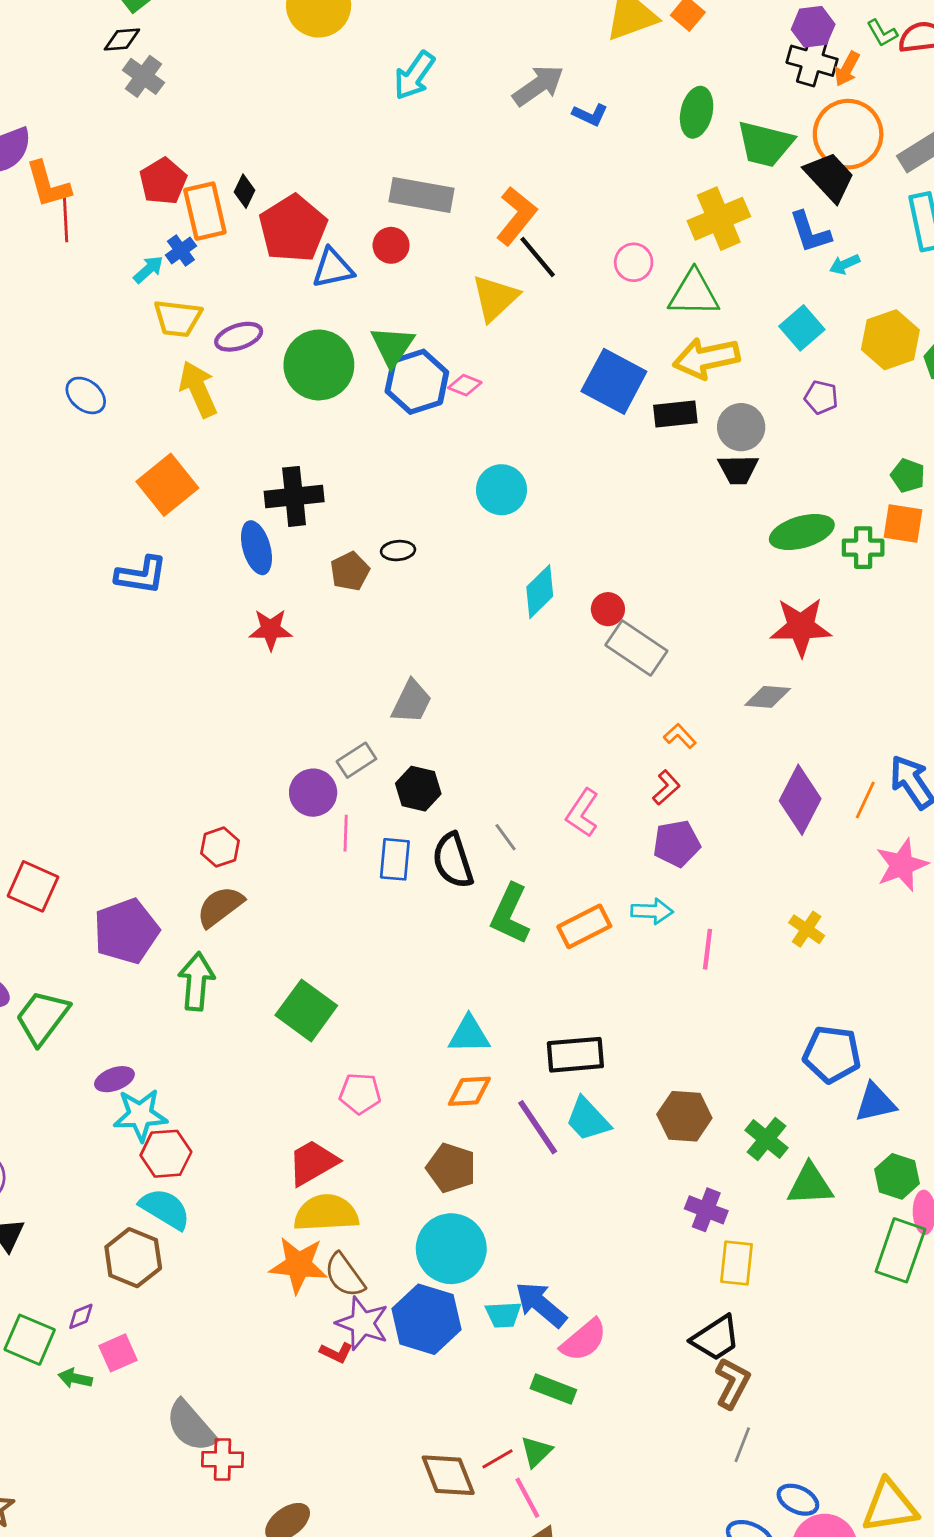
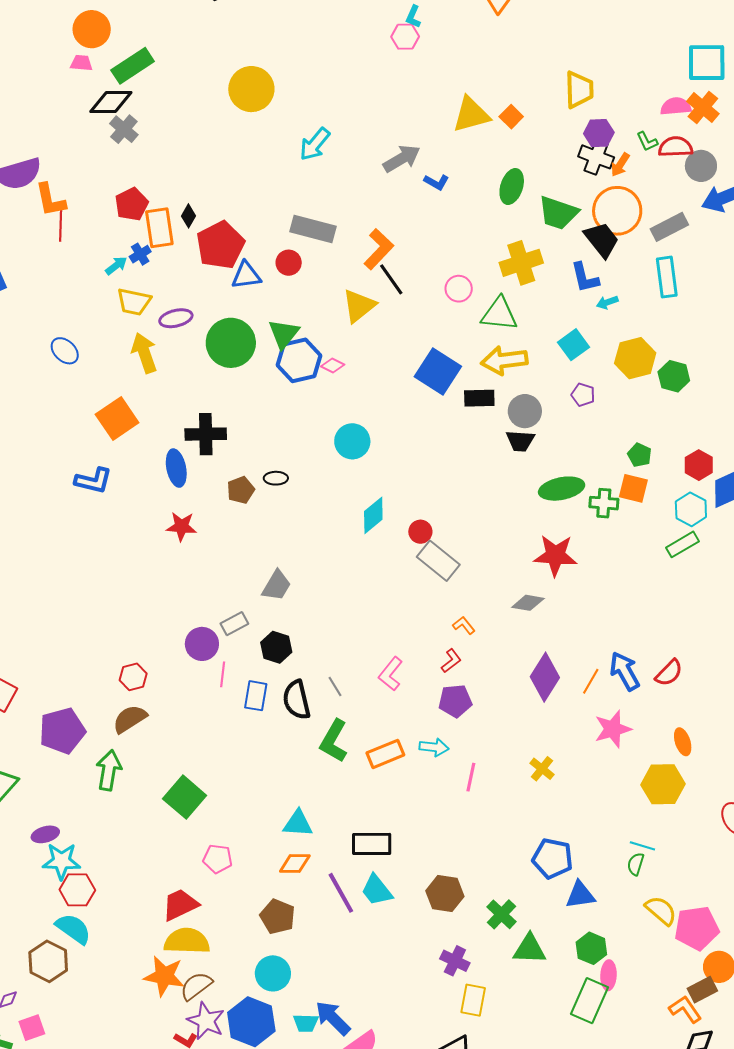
black diamond: (122, 39) -> (111, 102), size x1.6
cyan circle: (451, 1249) -> (273, 973), size x0.7
brown semicircle: (345, 1275) -> (196, 986), turned 84

